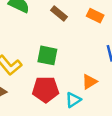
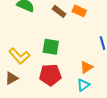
orange rectangle: (95, 16) -> (79, 11), moved
cyan triangle: (73, 100) -> (83, 85), moved

